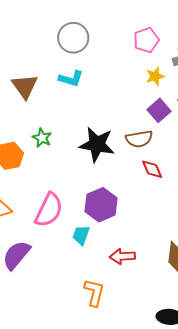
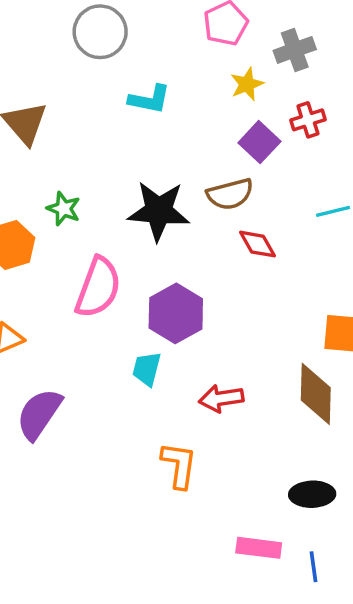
cyan L-shape: (71, 79) -> (149, 99), moved
pink semicircle: (49, 210) -> (98, 287), moved

